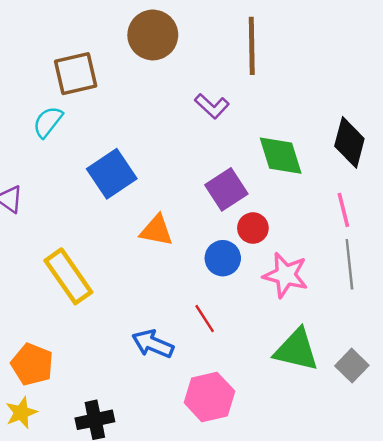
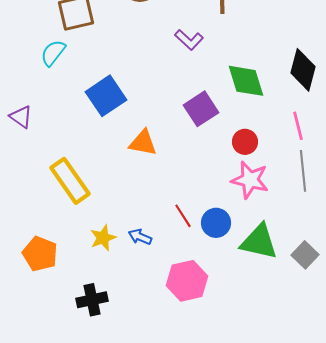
red circle: (253, 228) -> (245, 142), moved
blue circle: (223, 258) -> (216, 223), moved
blue arrow: (153, 344) -> (140, 237), size x0.7
yellow star: (21, 413) -> (103, 238), moved

